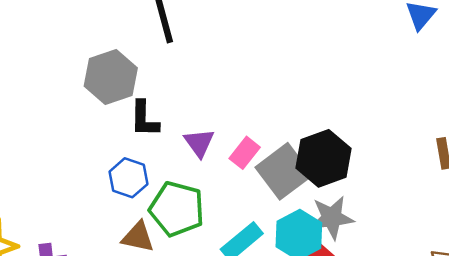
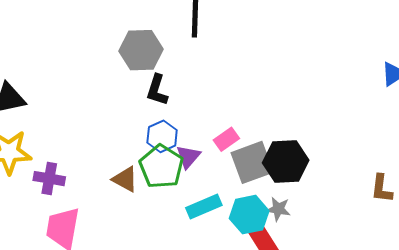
purple triangle: (199, 143) -> (188, 157), moved
blue hexagon: (128, 178) -> (162, 136), moved
gray star: (332, 218) -> (278, 209), size x0.7

